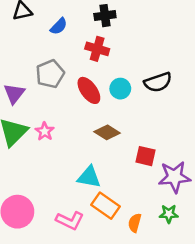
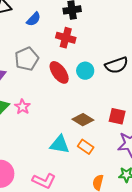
brown diamond: (107, 132) -> (83, 120), moved
red square: (145, 156) -> (117, 116), moved
orange rectangle: (106, 206) -> (86, 147), moved, size x0.7

